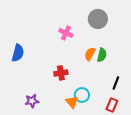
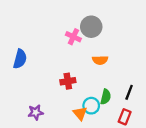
gray circle: (98, 19) -> (91, 27), moved
orange semicircle: (90, 54) -> (100, 60), turned -120
green semicircle: (102, 55) -> (106, 97), moved

